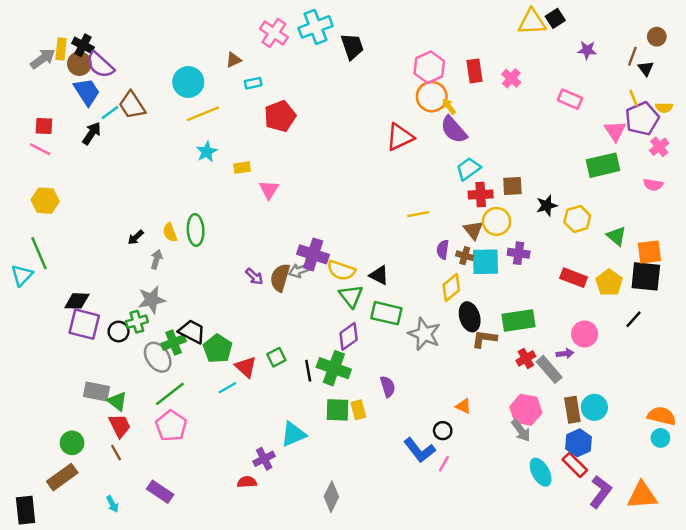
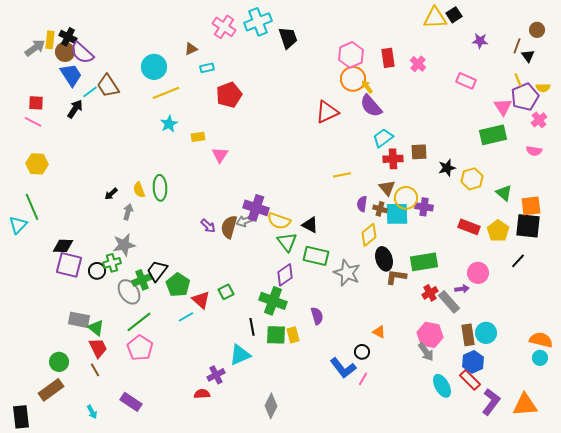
yellow circle: (497, 221) -> (406, 198), moved
black trapezoid: (192, 332) -> (157, 271), turned -80
black line: (308, 371) -> (252, 327), moved

